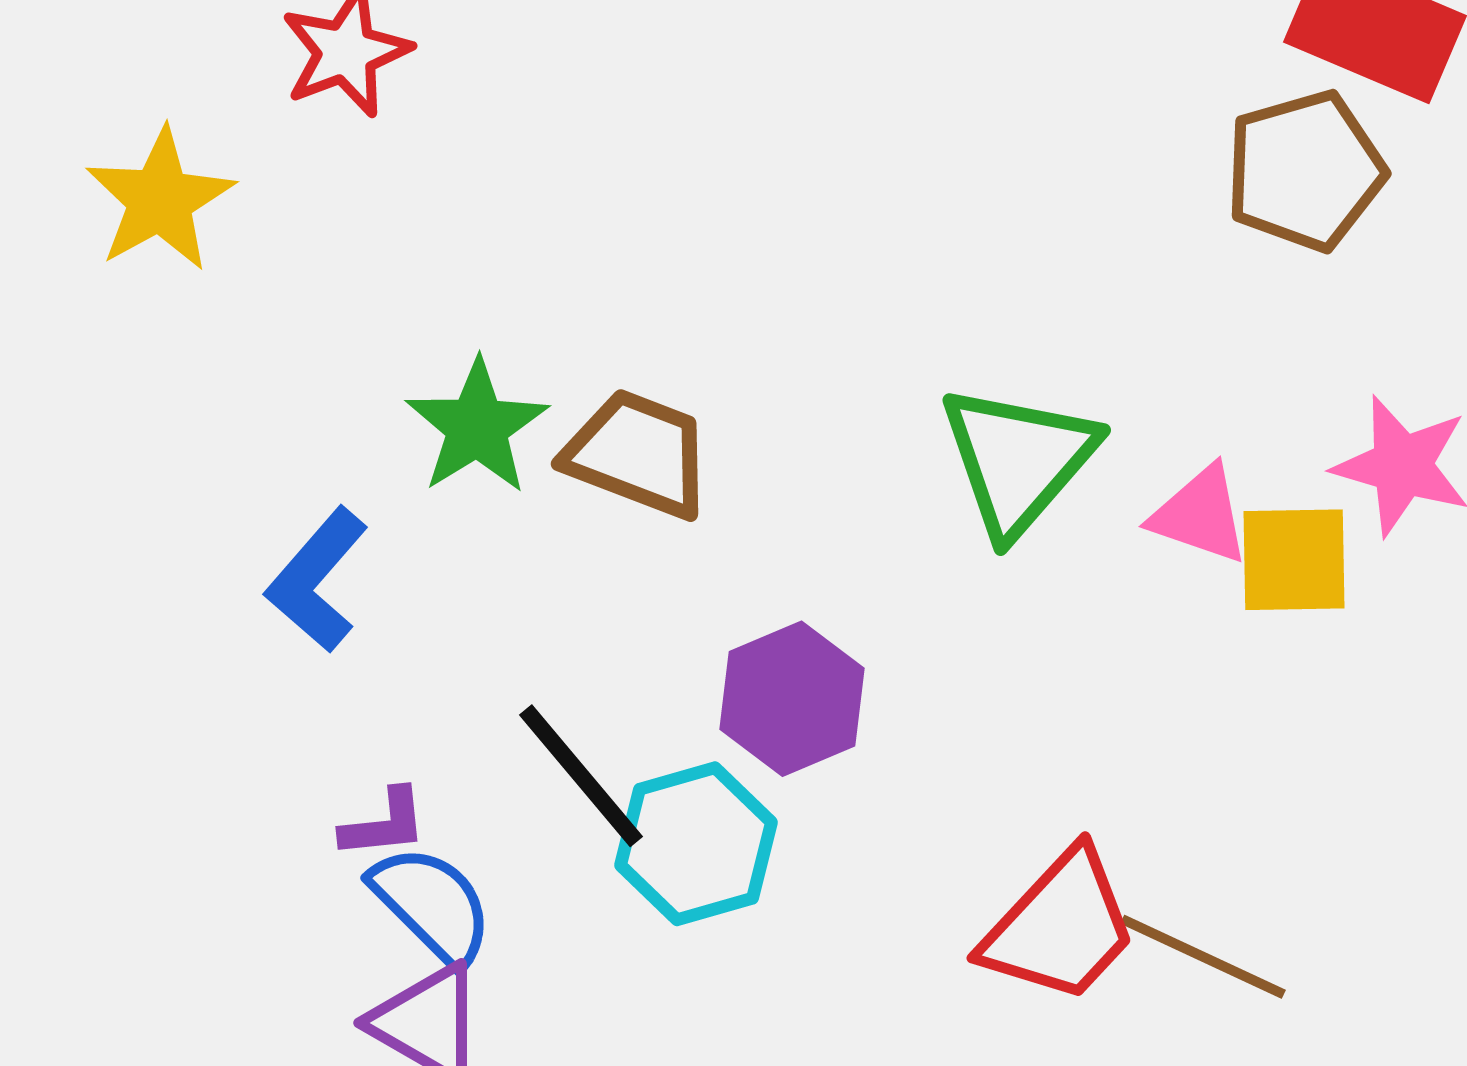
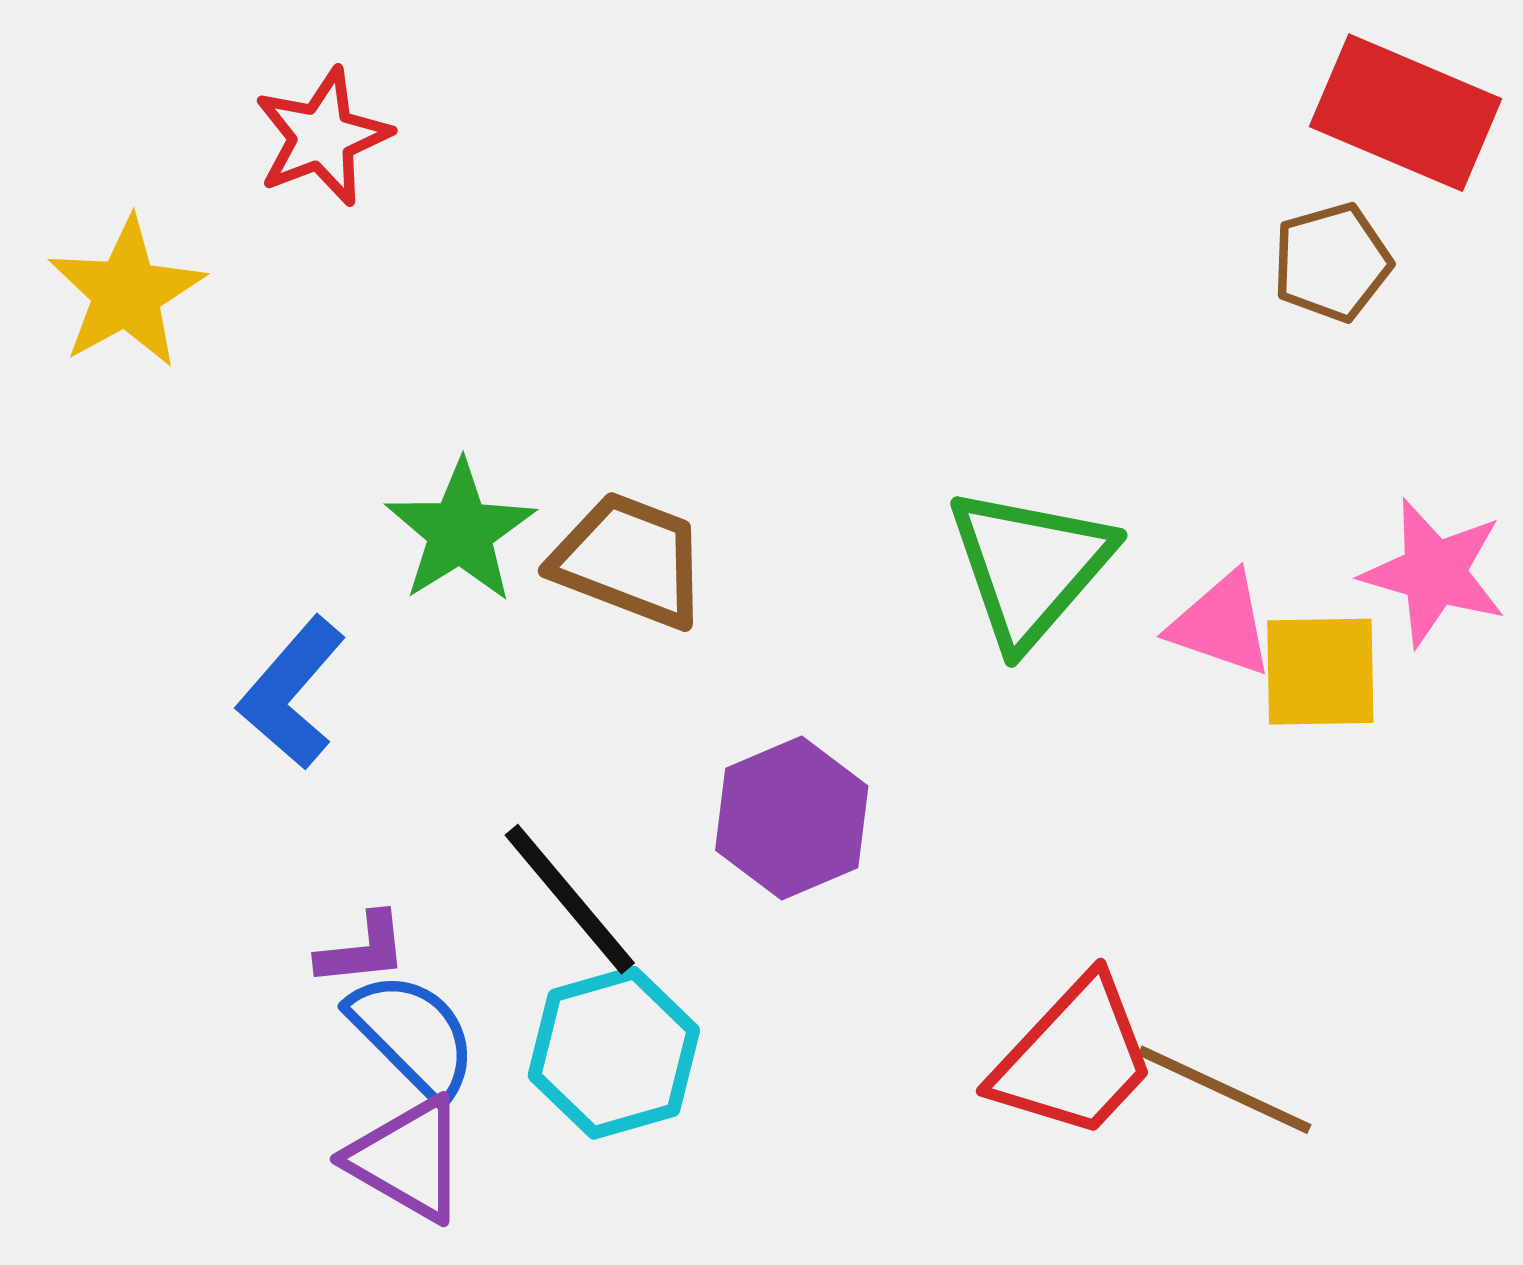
brown pentagon: (1305, 171) -> (1332, 262), size x0.7
cyan hexagon: (696, 844) -> (614, 1053), moved

